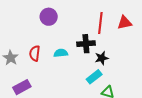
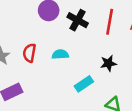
black cross: (86, 44) -> (78, 20), moved, turned 30
cyan rectangle: (94, 77) -> (84, 84), moved

